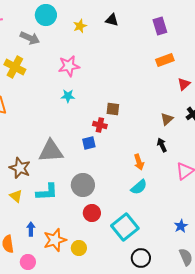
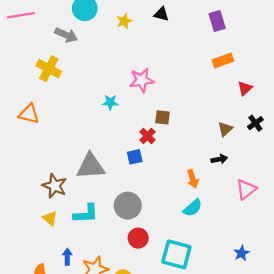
pink star: (69, 66) -> (142, 80), moved
red cross: (100, 125) -> (147, 136), turned 32
black arrow: (162, 145) -> (219, 159), turned 104
cyan square: (125, 227) -> (176, 254), turned -36

